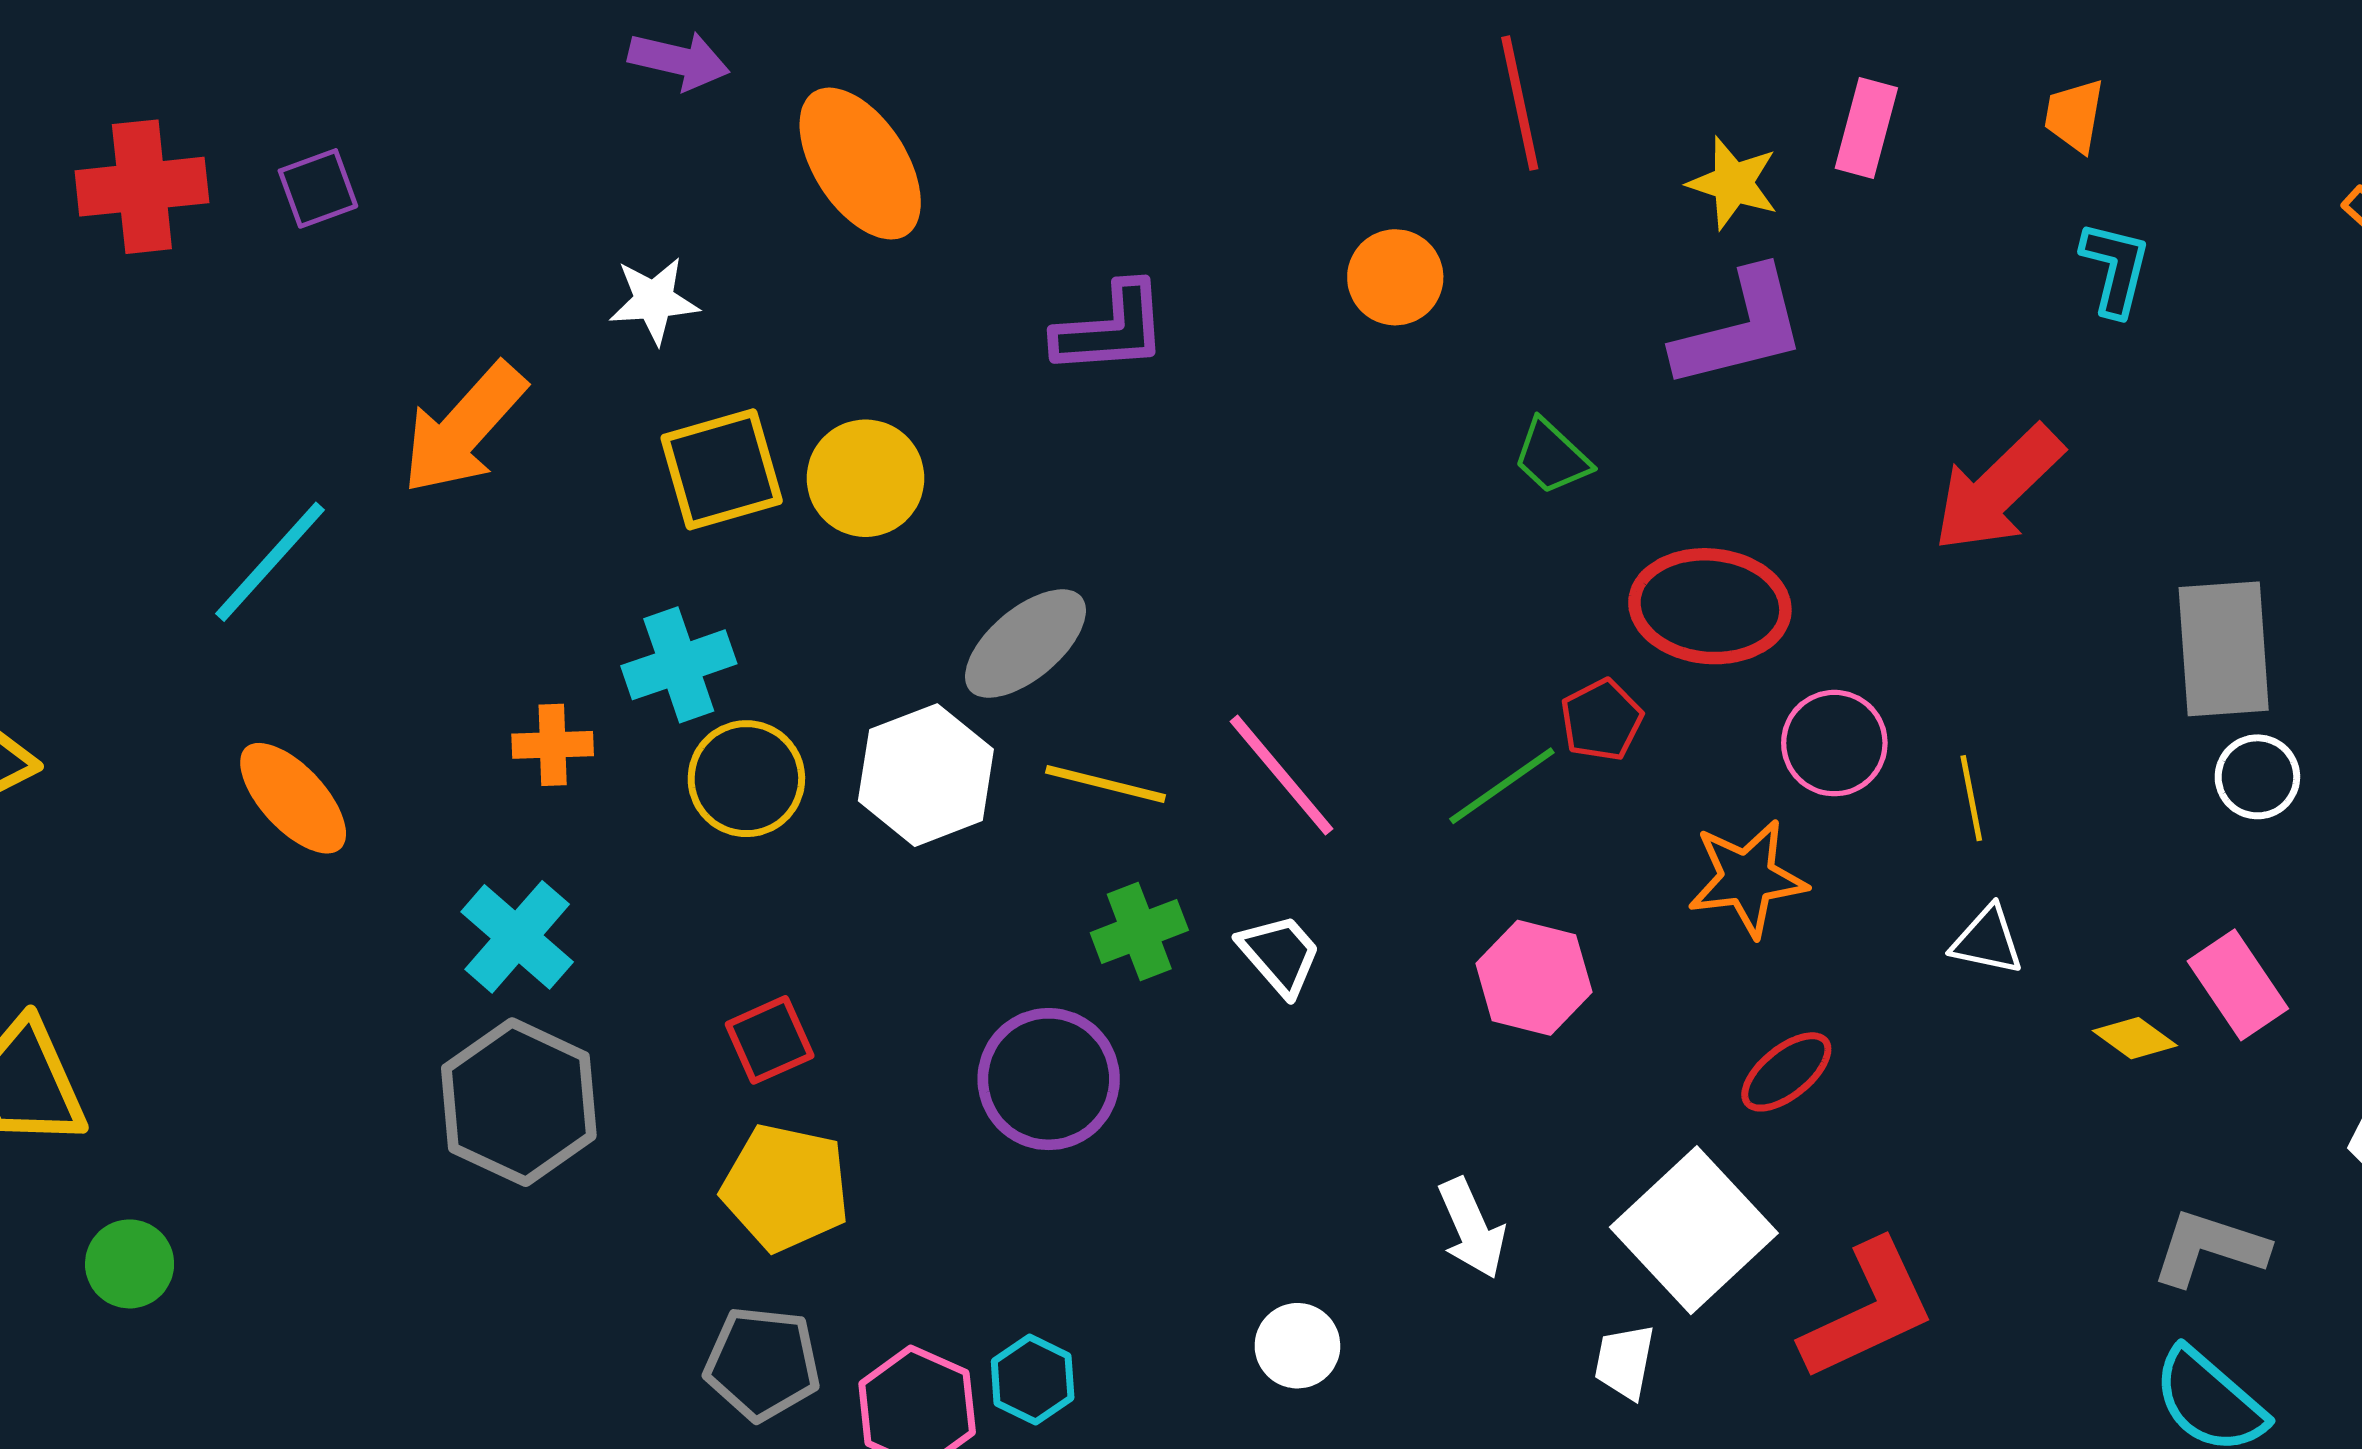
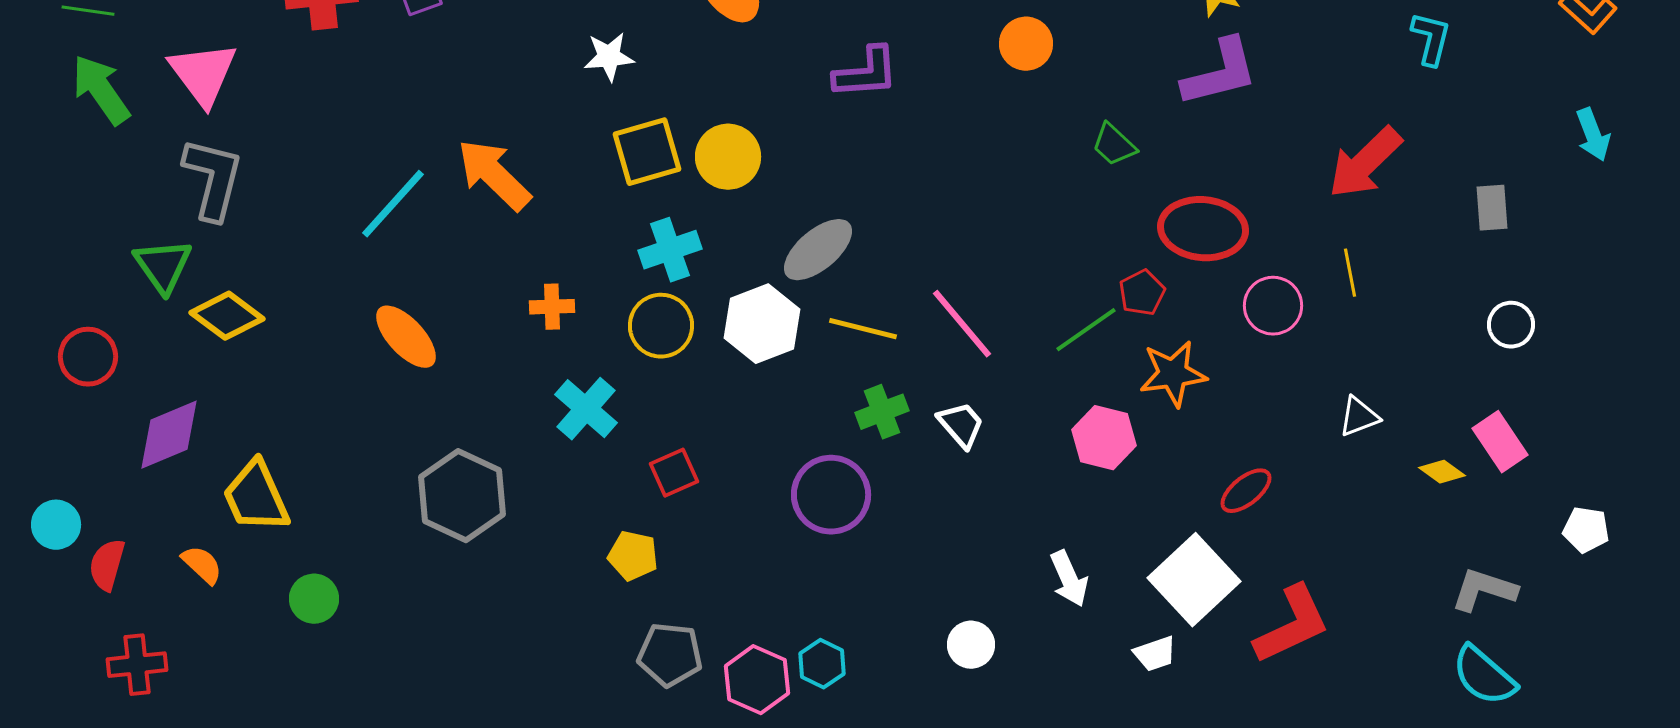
orange arrow: (464, 428) -> (494, 175), moved, turned 92
gray rectangle: (2224, 649) -> (1492, 208), moved, size x0.6
cyan cross: (679, 665) -> (670, 250), moved
yellow line: (1971, 798) -> (1350, 273), moved
orange star: (1747, 878) -> (1173, 374), moved
cyan cross: (517, 937) -> (586, 409), moved
white triangle: (1987, 940) -> (1359, 417), turned -33
gray hexagon: (519, 1102) -> (462, 496), moved
yellow pentagon: (786, 1188) -> (633, 556), moved, size x0.7
white trapezoid: (1625, 1362) -> (1155, 654), turned -120

